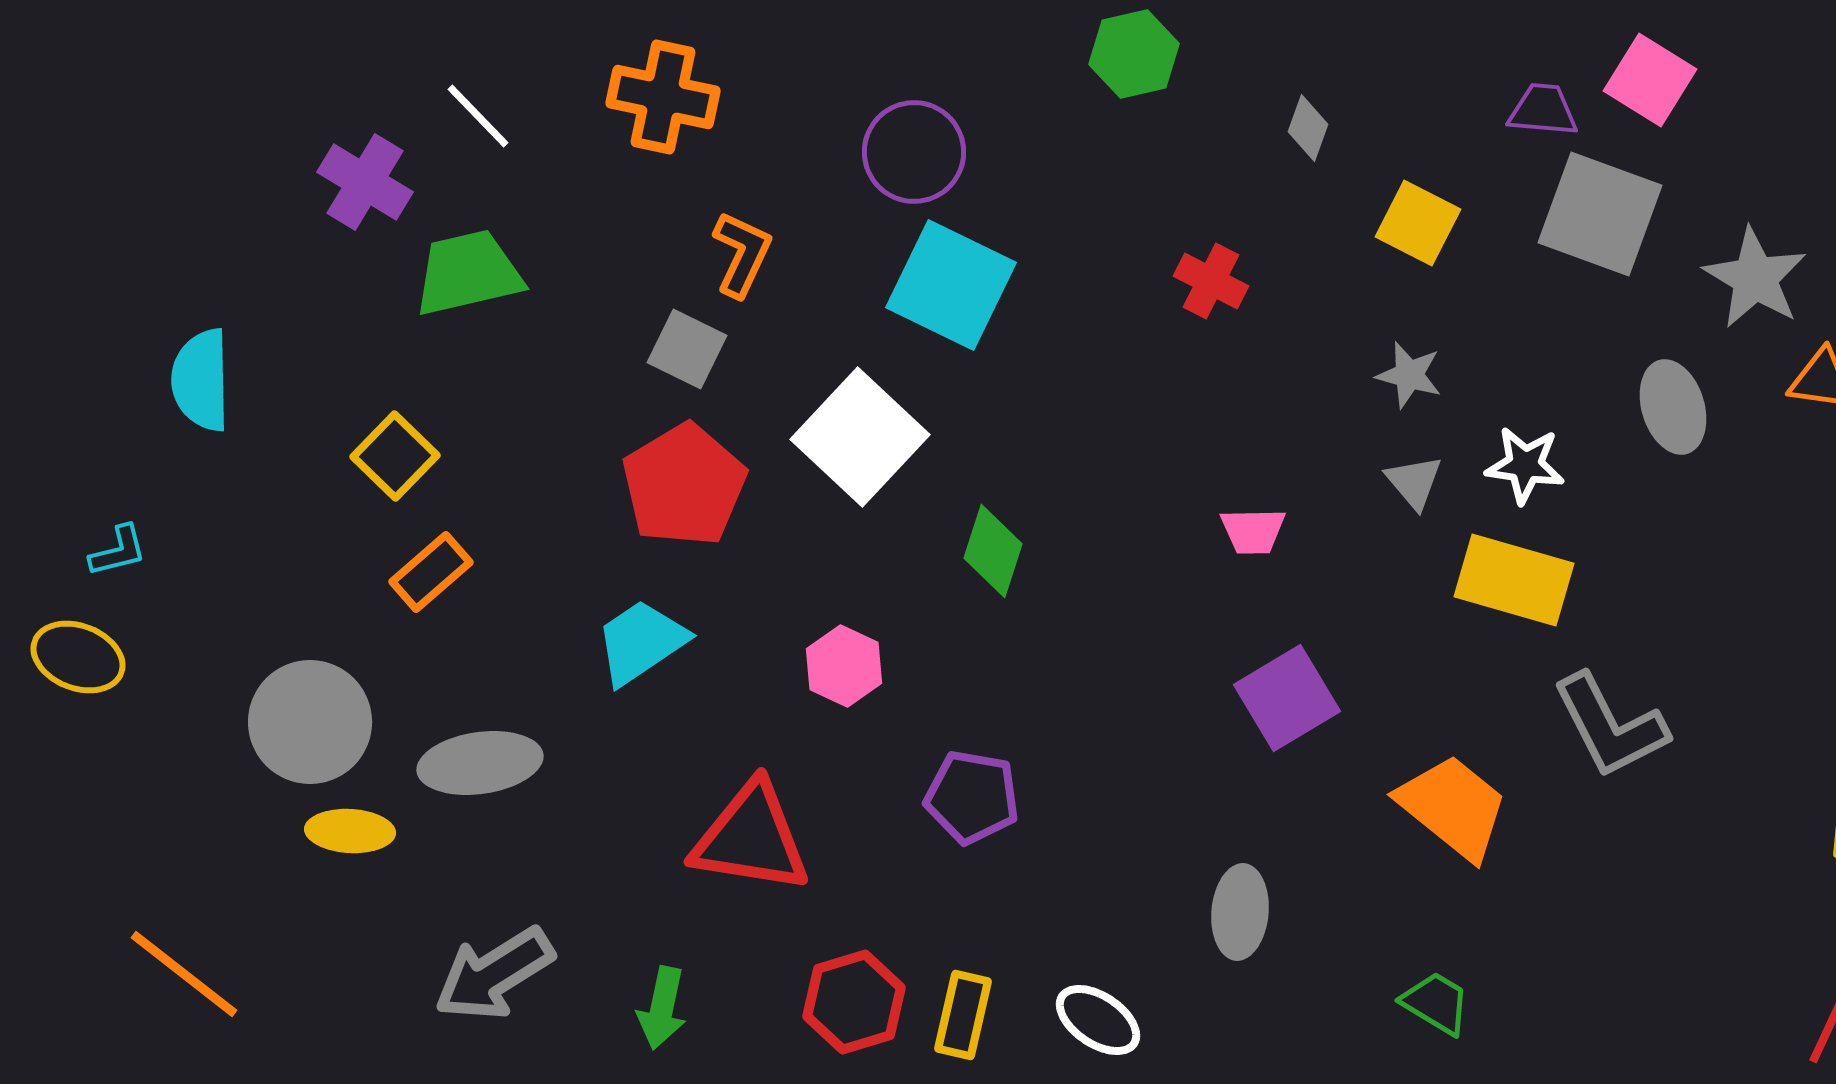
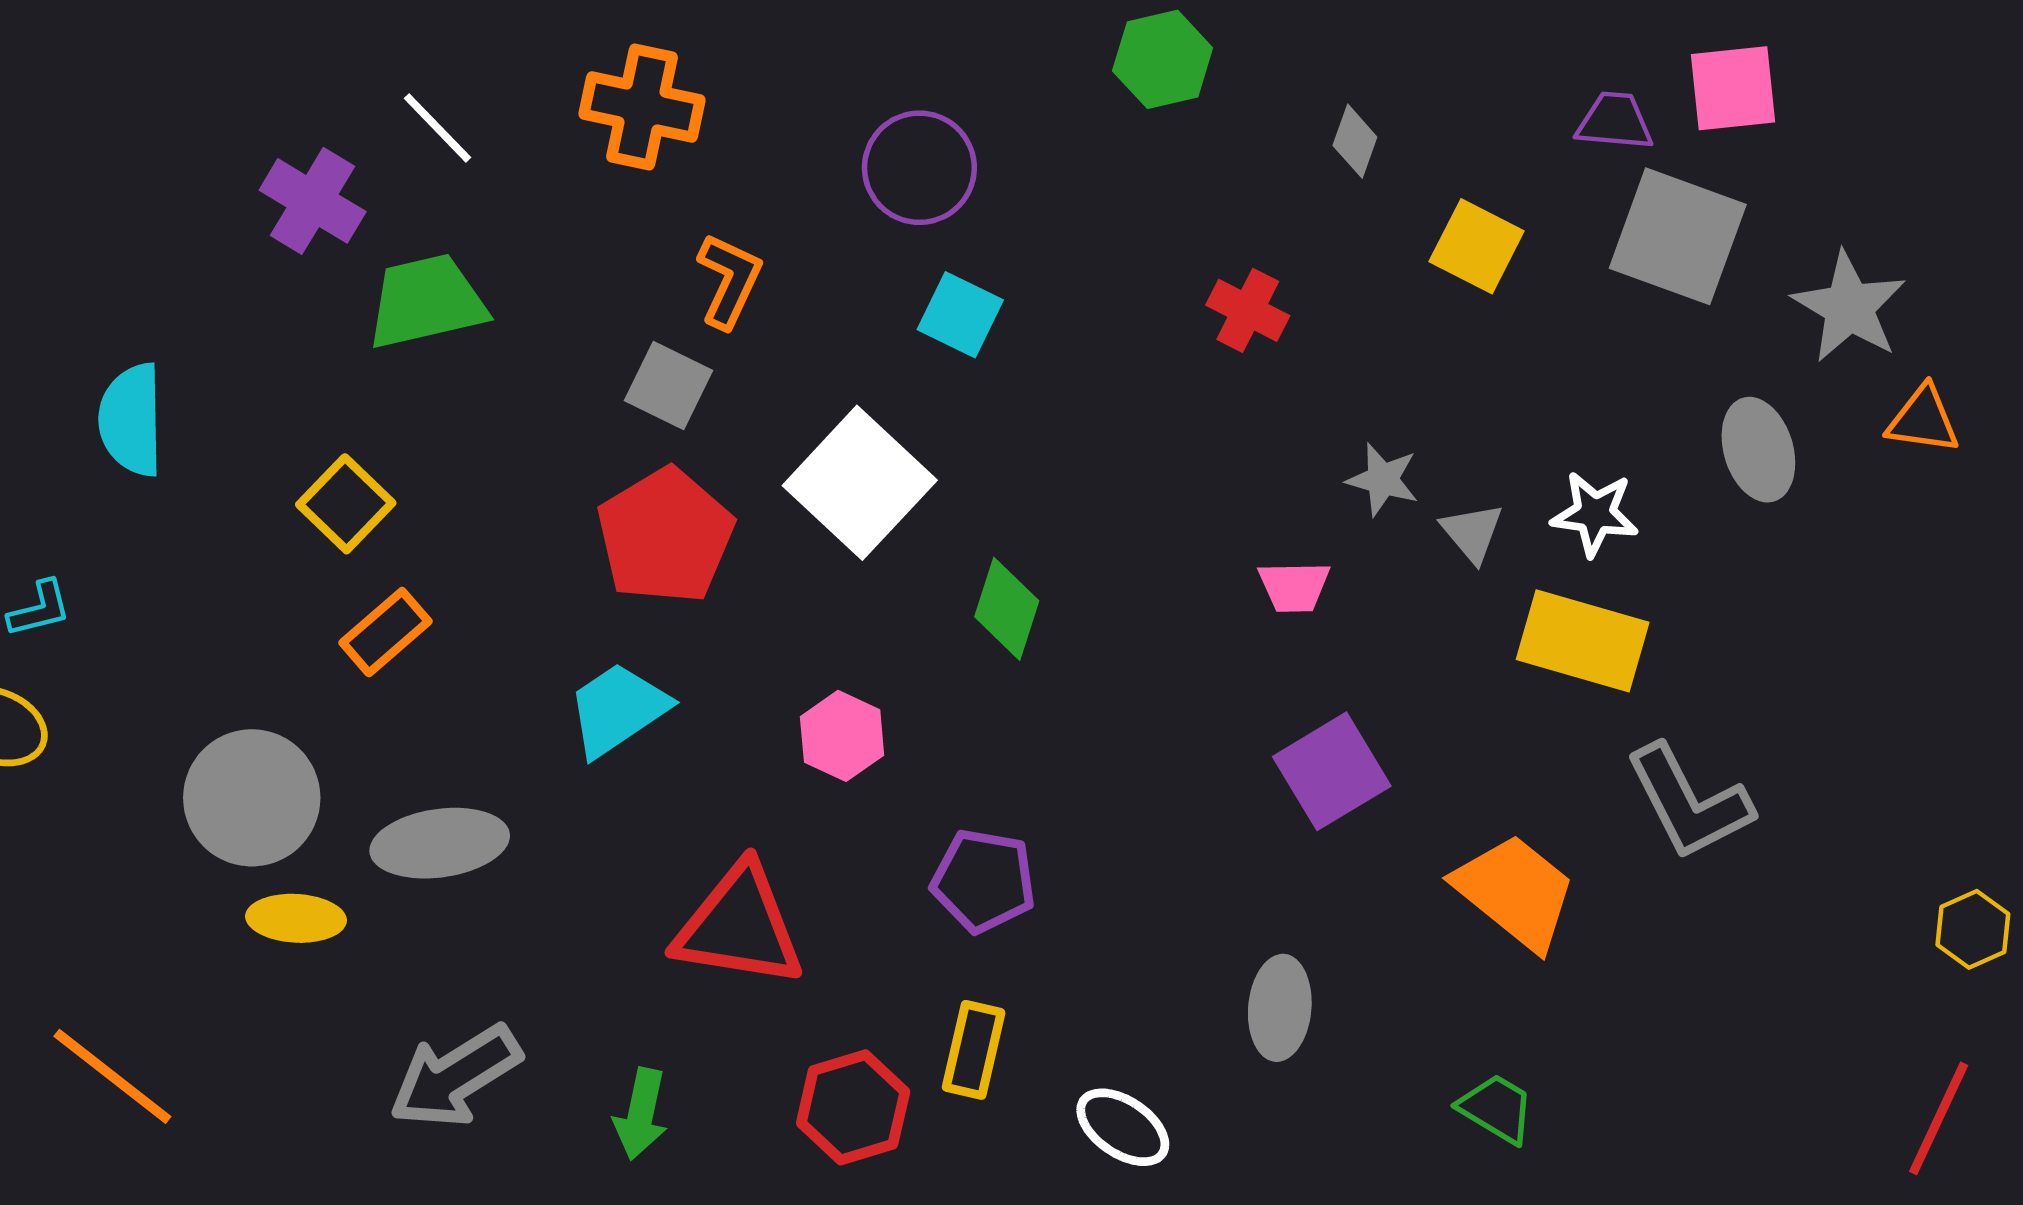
pink square: (1650, 80) -> (1733, 88), turned -38
cyan square: (951, 285) -> (960, 315), size x0.6
gray star: (1409, 375) -> (1383, 479), moved
yellow rectangle: (963, 1015) -> (974, 1050), moved

